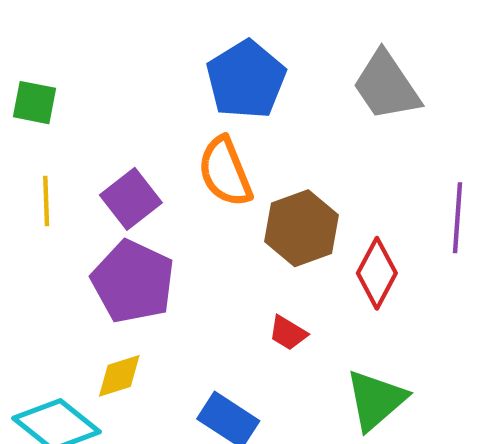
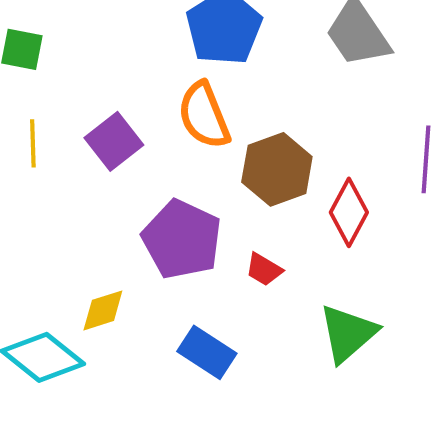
purple pentagon: (133, 282) -> (182, 239), moved

